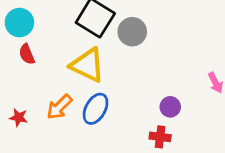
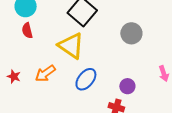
gray circle: (132, 32) -> (131, 33), moved
blue ellipse: (96, 109) -> (86, 79), moved

